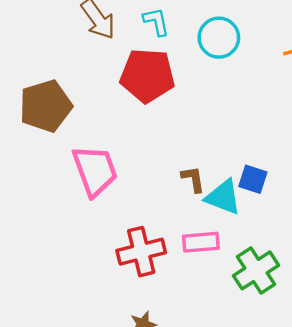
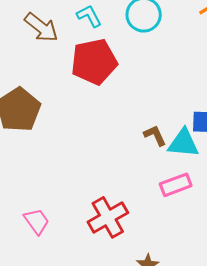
pink trapezoid: (95, 171) -> (37, 221), moved, size x0.6
red cross: (141, 252) -> (108, 217), moved

